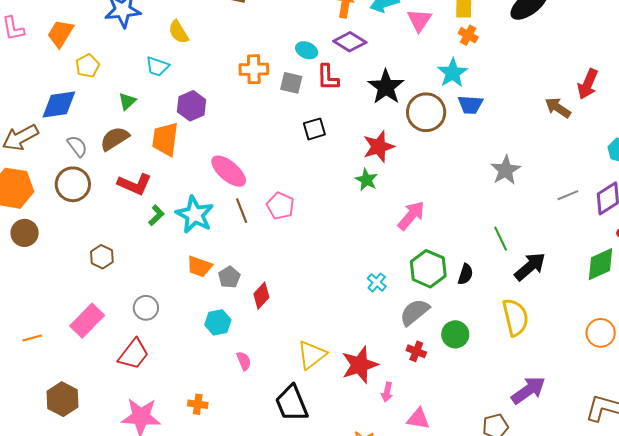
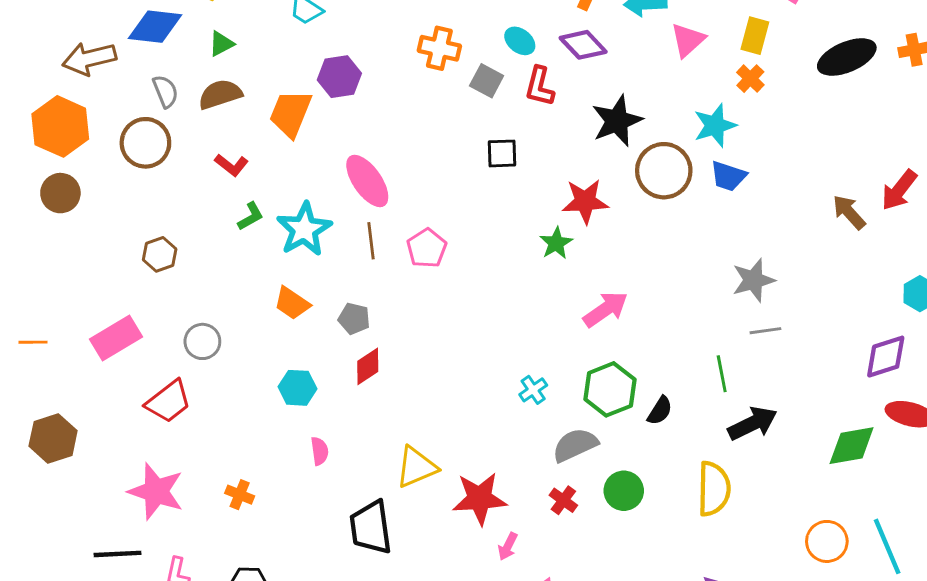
green triangle: (127, 101) -> (221, 44), moved
red L-shape: (135, 184) -> (231, 165), size x0.7
gray line: (568, 195) -> (765, 331), moved
gray pentagon: (229, 277) -> (354, 319), moved, turned 30

